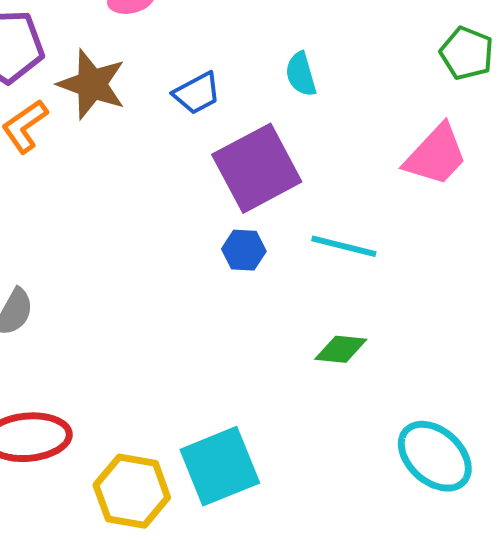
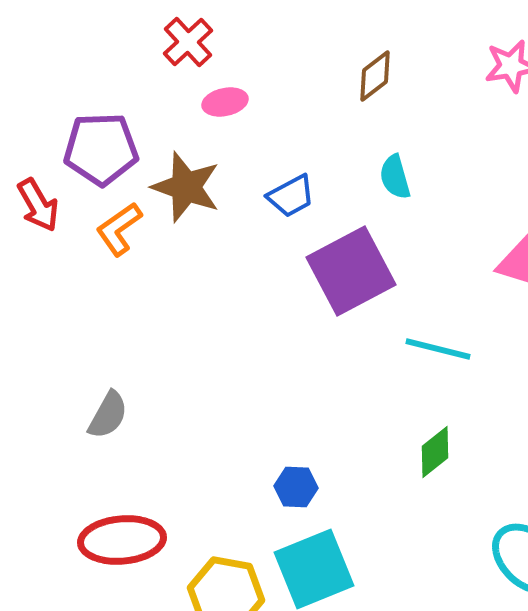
blue hexagon: (244, 250) -> (296, 487), moved
green diamond: (341, 349) -> (435, 452), turned -44

